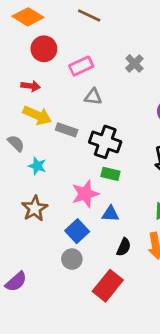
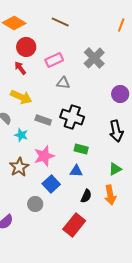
gray cross: (134, 63) -> (94, 58), size x1.5
red arrow: (31, 86) -> (20, 68), moved, turned -136
gray rectangle: (67, 130) -> (43, 120), moved
green rectangle: (110, 174) -> (81, 149), moved
pink star: (85, 194) -> (44, 156), moved
gray circle: (72, 259) -> (35, 204), moved

